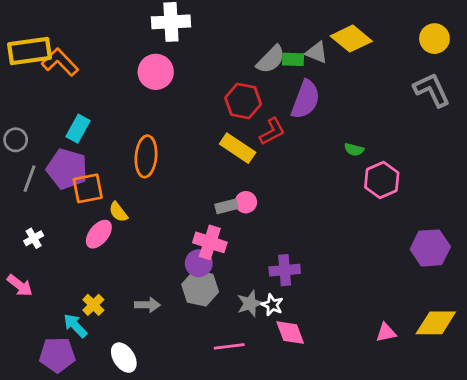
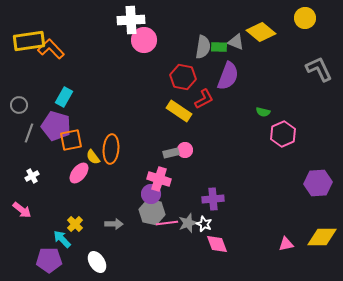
yellow circle: (434, 39) -> (305, 18), moved
gray semicircle: (271, 59) -> (203, 47), turned -35
pink circle: (156, 72) -> (144, 40), moved
orange ellipse: (146, 156) -> (111, 149), moved
pink line: (229, 346) -> (167, 223), moved

